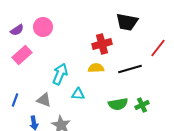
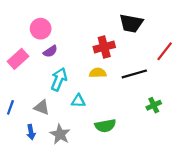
purple semicircle: (17, 30) -> (50, 51), moved
green semicircle: (118, 104) -> (105, 126), moved
green cross: (142, 105) -> (154, 105), moved

